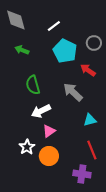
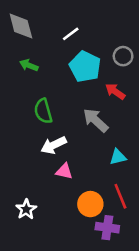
pink triangle: (49, 131) -> (64, 171), turned 48
white star: (27, 147) -> (26, 209), moved
orange circle: (49, 156) -> (90, 204), moved

